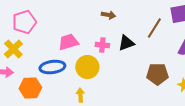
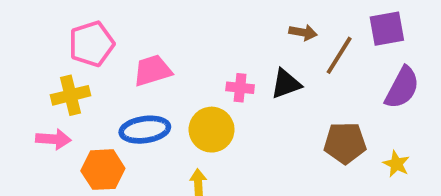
brown arrow: (108, 15) -> (303, 32), moved
pink trapezoid: (68, 42) -> (152, 71), moved
yellow cross: (13, 49) -> (71, 95), turned 30

